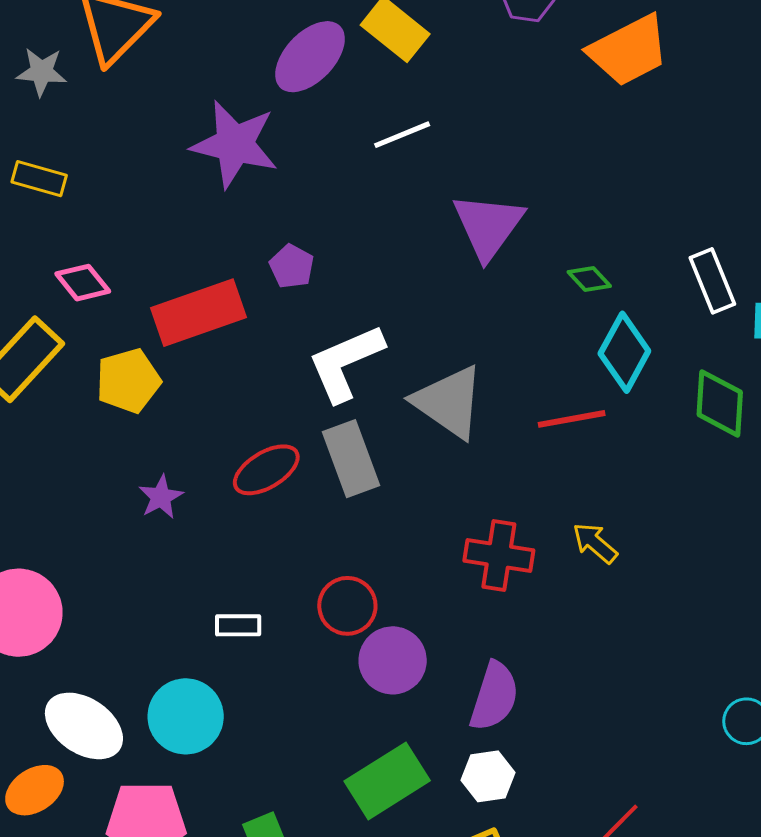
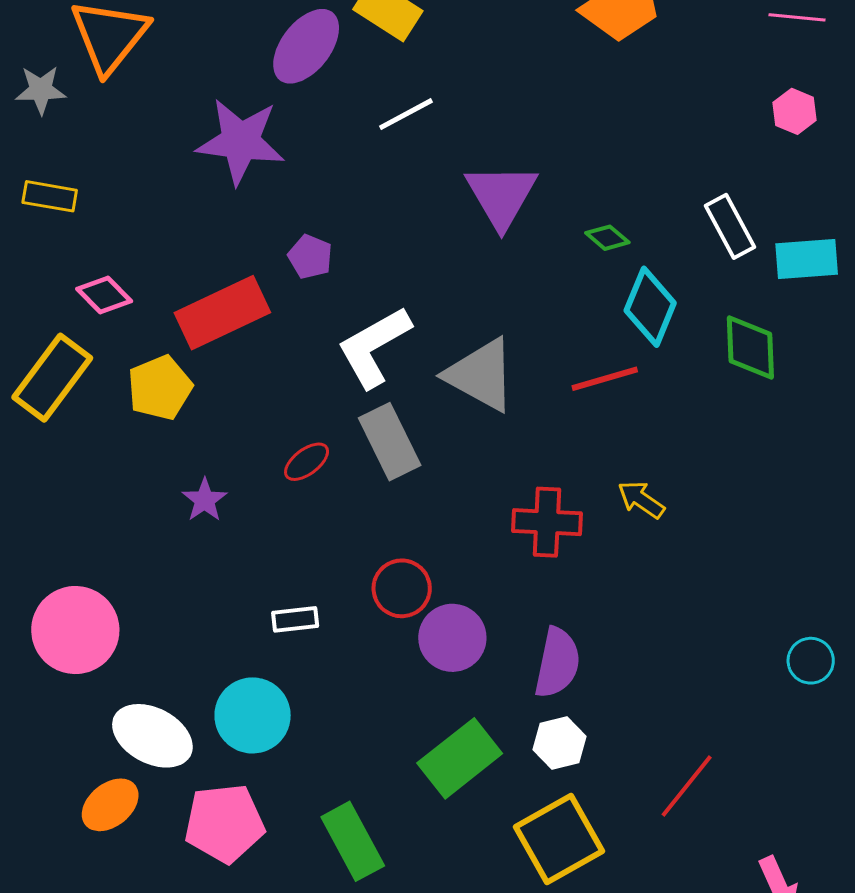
red ellipse: (266, 470) -> (307, 462), size x0.7

